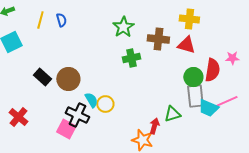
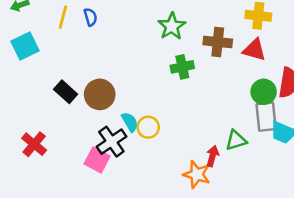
black cross: (77, 115) -> (111, 142), turned 30

